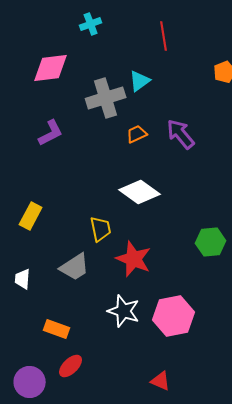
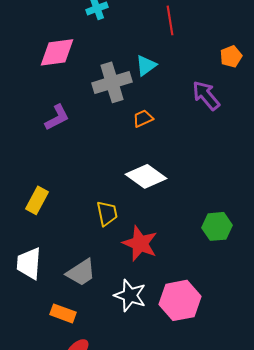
purple arrow: (181, 134) -> (206, 95), moved
gray trapezoid: (75, 267) -> (81, 272), moved
white trapezoid: (23, 279) -> (29, 263), size x1.6

